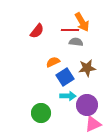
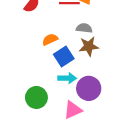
gray semicircle: (76, 42) -> (84, 28), moved
pink triangle: (93, 124) -> (73, 110), moved

